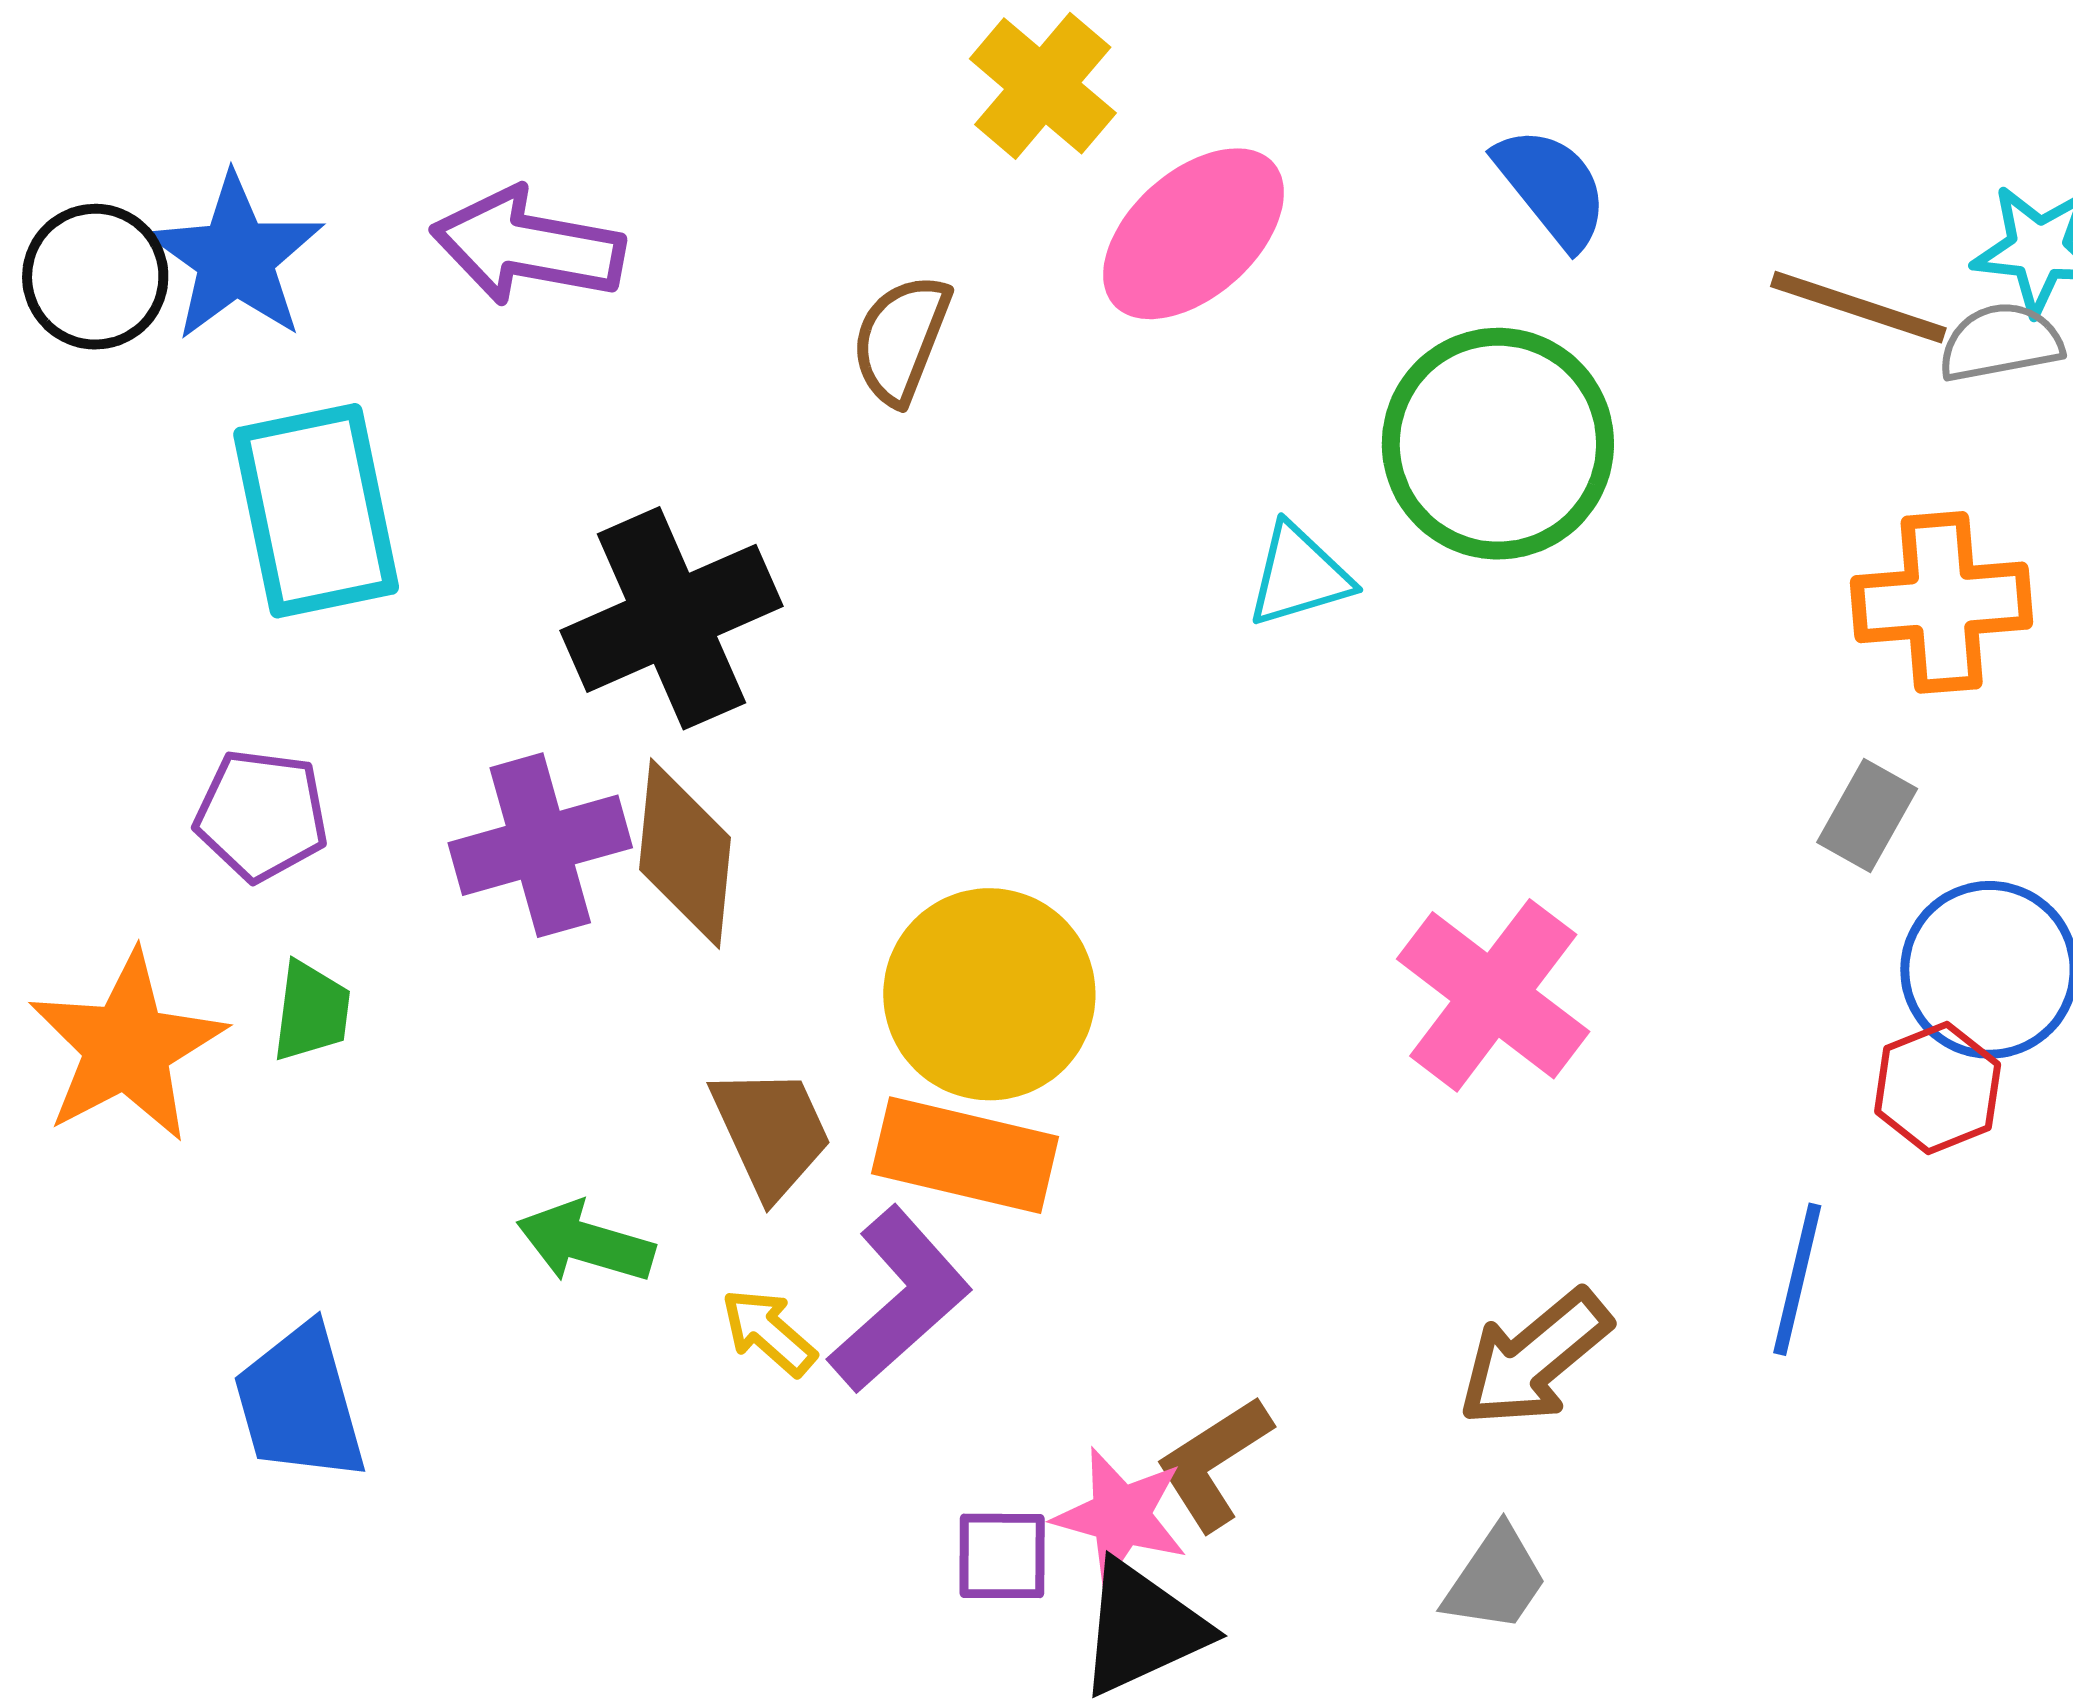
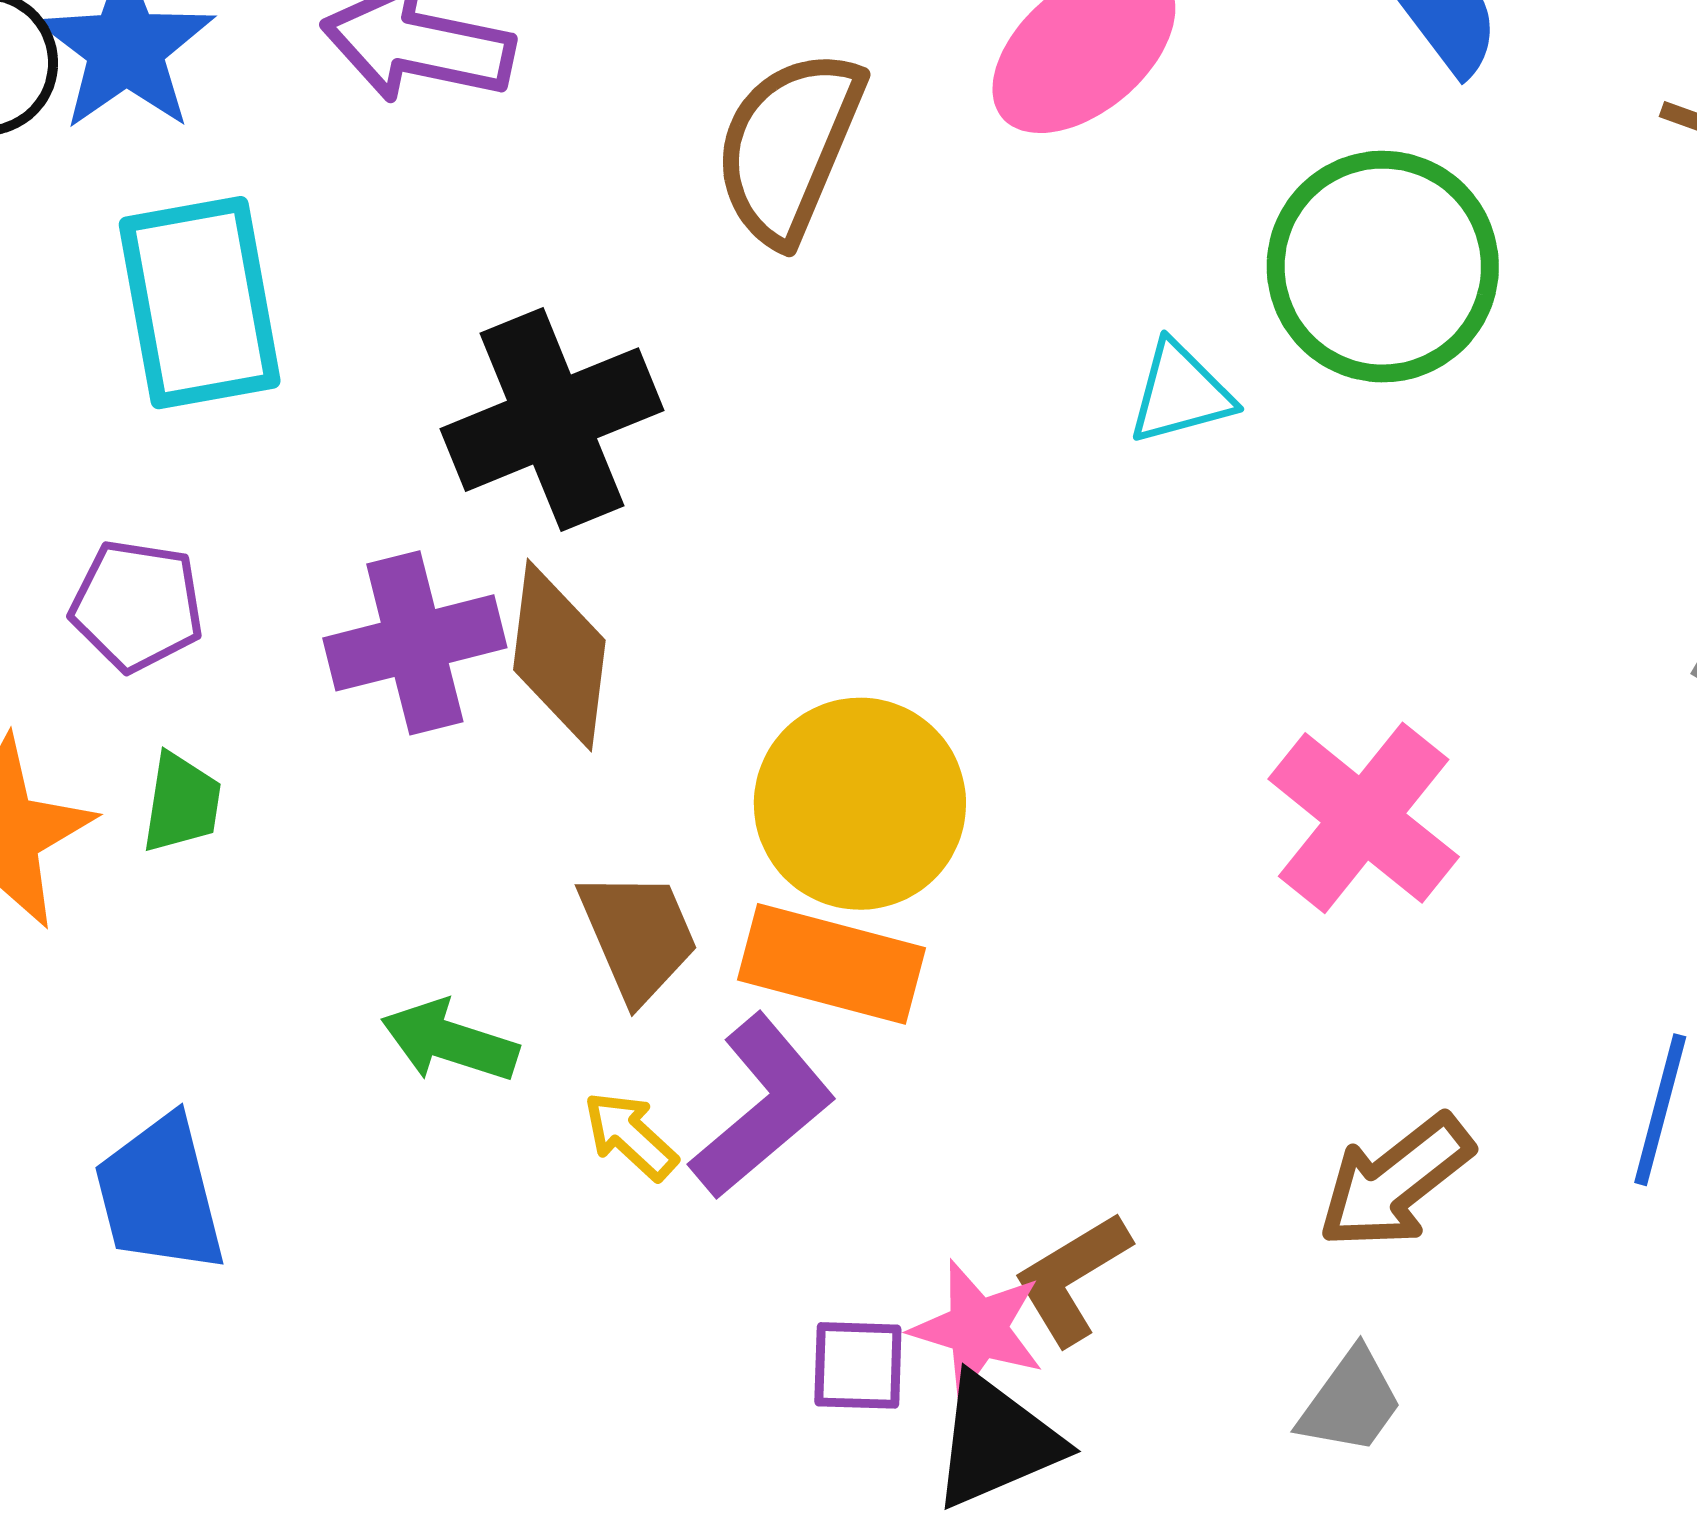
brown semicircle: (901, 339) -> (789, 146), size x1.5

